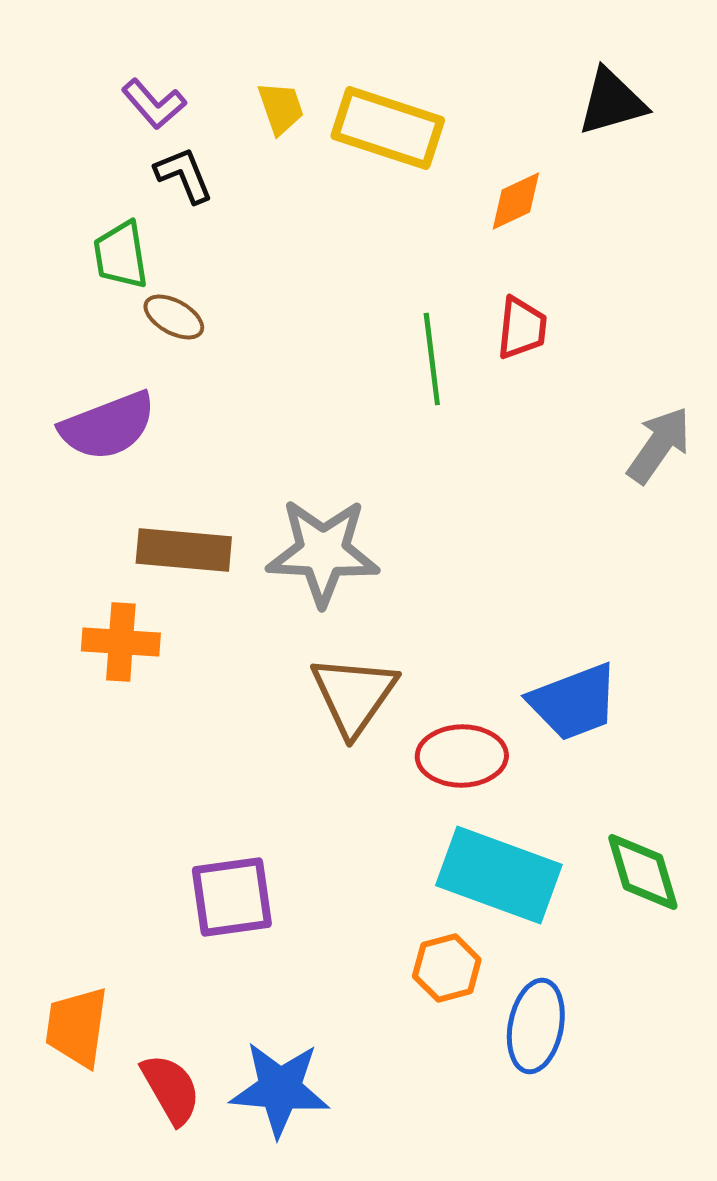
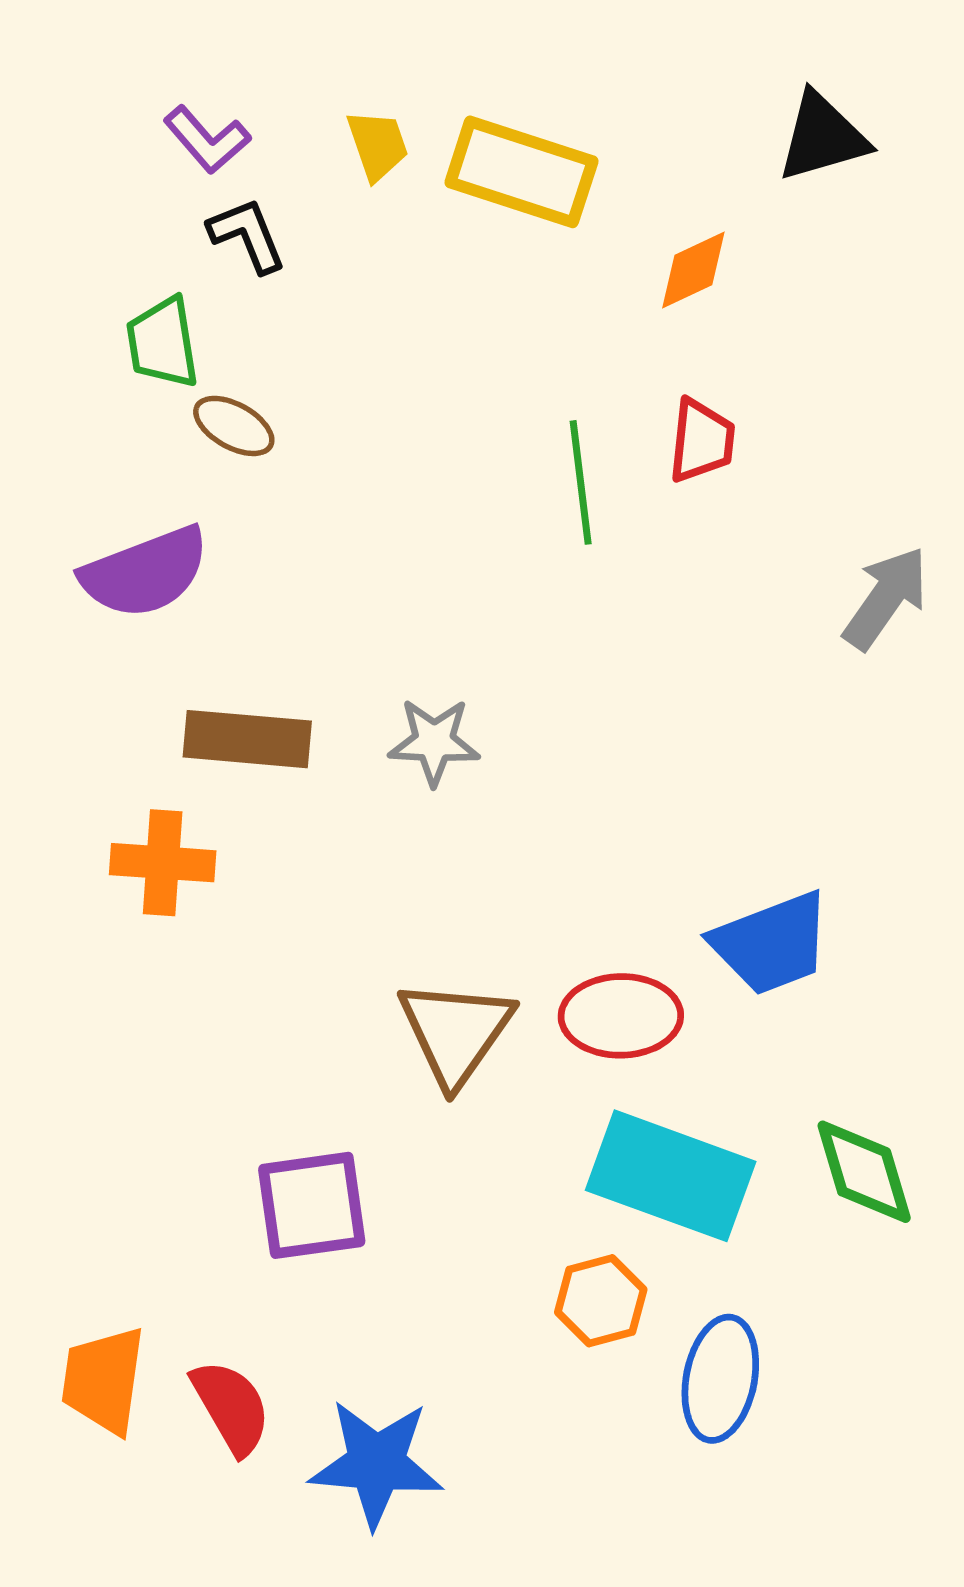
gray star: (323, 552) -> (434, 742), size x0.6
brown triangle: (354, 695) -> (456, 1032), moved
red semicircle: (171, 1089) -> (231, 1407), moved

